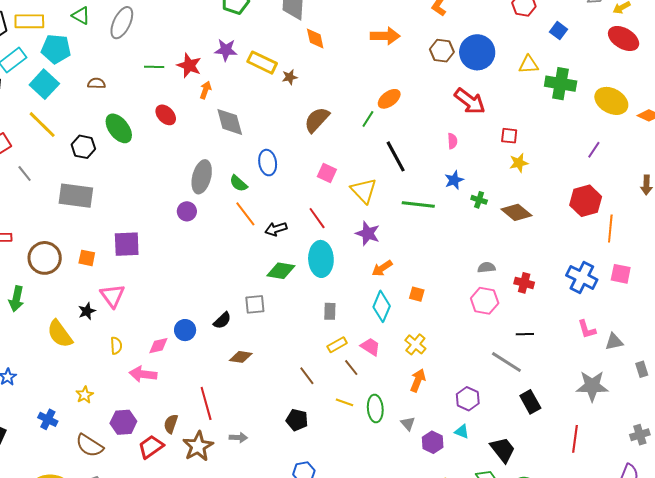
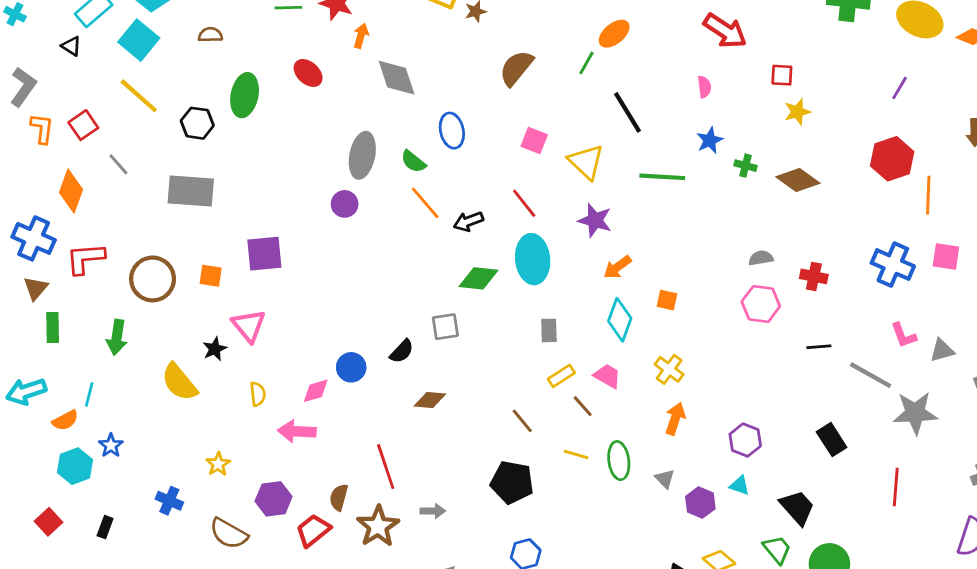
green ellipse: (119, 128) -> (245, 95), turned 52
gray line: (506, 362) -> (871, 375), moved
black pentagon: (297, 420) -> (512, 482), size x1.4

